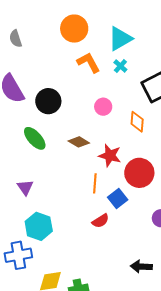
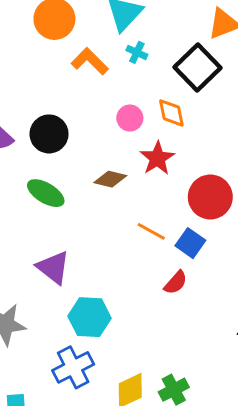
orange diamond: (137, 122) -> (171, 113), moved
red star: (110, 156) -> (157, 158), moved, turned -30
orange line: (95, 183) -> (151, 231), turned -48
purple triangle: (25, 187) -> (53, 267), size x1.4

